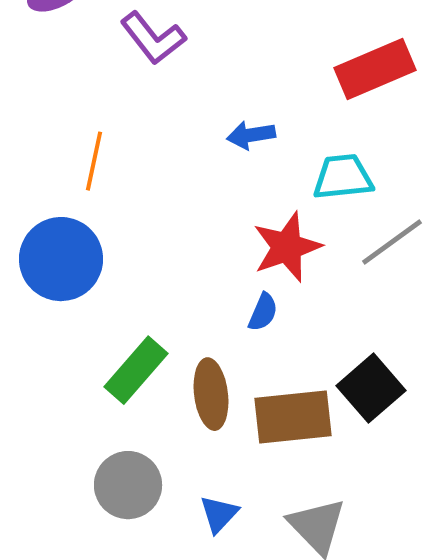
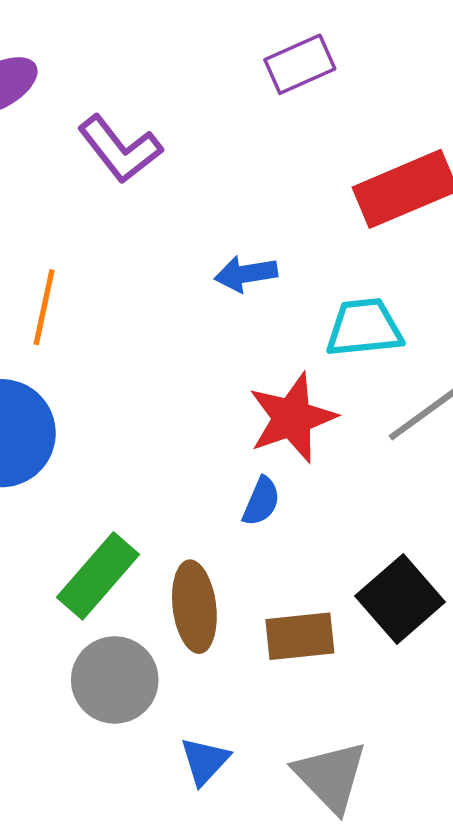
brown rectangle: (293, 417) -> (300, 636), size x0.7
gray circle: (128, 485) -> (115, 680), moved

